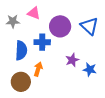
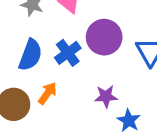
blue cross: (42, 42) -> (68, 53), turned 35

